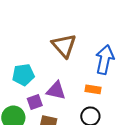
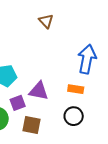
brown triangle: (64, 46) -> (46, 21), moved, size x0.6

